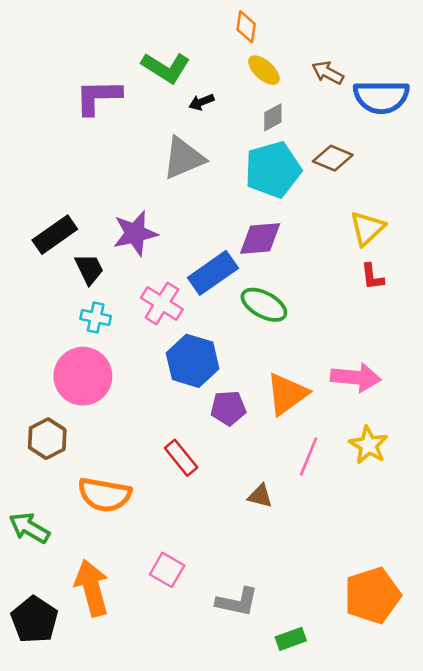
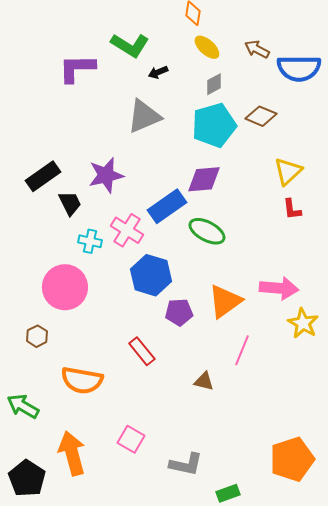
cyan cross: (96, 317) -> (90, 241), moved
brown hexagon: (47, 439) -> (37, 336), size x0.7
yellow star: (369, 445) -> (303, 323), moved

